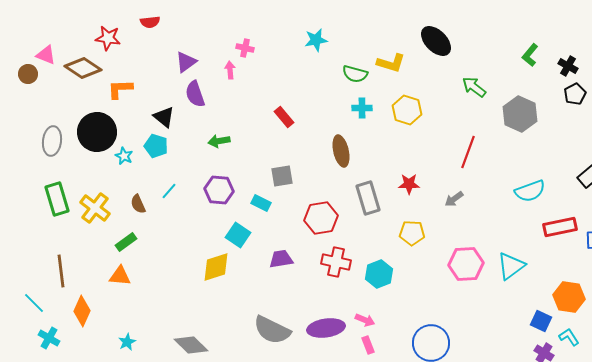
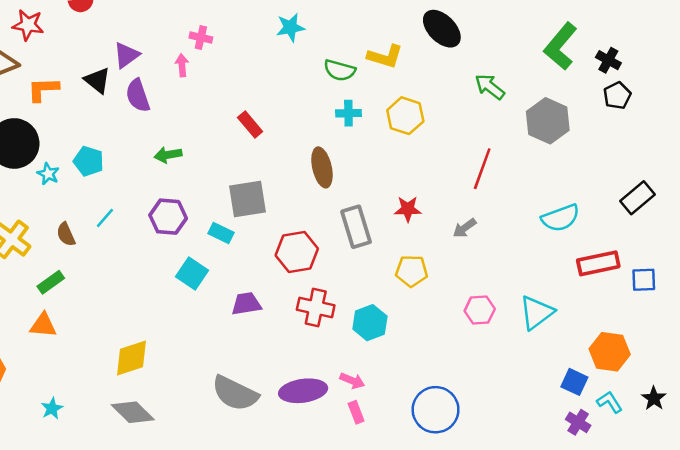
green L-shape: (530, 55) -> (560, 46), size x1.6
black triangle: (164, 117) -> (97, 80), moved
gray square: (282, 176) -> (248, 199), size x1.4
pink hexagon: (466, 264) -> (480, 310), size x0.7
yellow diamond: (216, 267) -> (131, 358), moved

